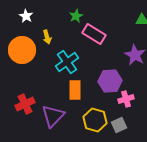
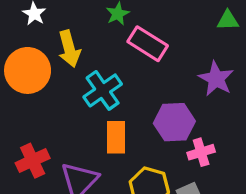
yellow arrow: (47, 37) -> (69, 49), size x1.5

